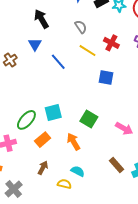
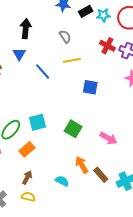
black arrow: (41, 19) -> (26, 29), turned 36
red cross: (111, 43) -> (107, 46), moved
yellow line: (87, 51) -> (72, 60), turned -42
orange arrow: (74, 142) -> (82, 165), moved
yellow semicircle: (64, 184) -> (28, 197), moved

